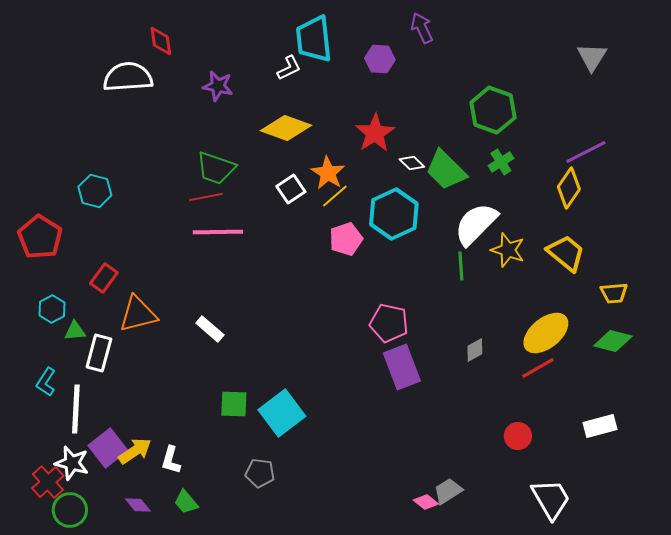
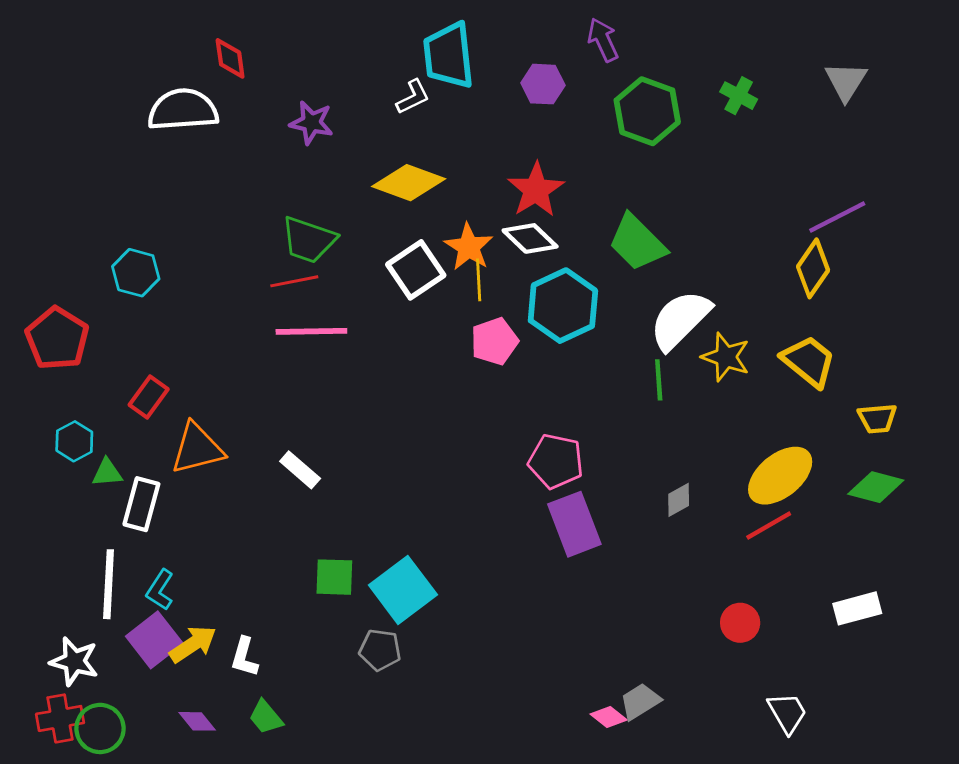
green hexagon: (493, 110) -> (647, 111), moved
green cross: (501, 162) -> (739, 96), moved, turned -30
white diamond: (412, 163) -> (530, 238), moved, size x1.5
white square: (291, 189) -> (416, 270), size x1.4
yellow line: (335, 196) -> (479, 280), turned -52
cyan L-shape: (46, 382) -> (160, 590), moved
white star: (72, 463) -> (74, 661), moved
gray pentagon: (260, 473) -> (380, 650), moved
red cross: (48, 482) -> (60, 718), moved, turned 32
white trapezoid: (551, 499) -> (787, 713), size x0.7

